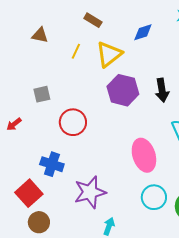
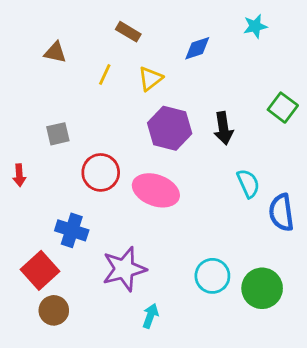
yellow triangle: (109, 54) -> (150, 79), size x0.7
red arrow: (14, 124) -> (19, 175), turned -56
pink ellipse: (144, 155) -> (156, 190), moved, turned -52

